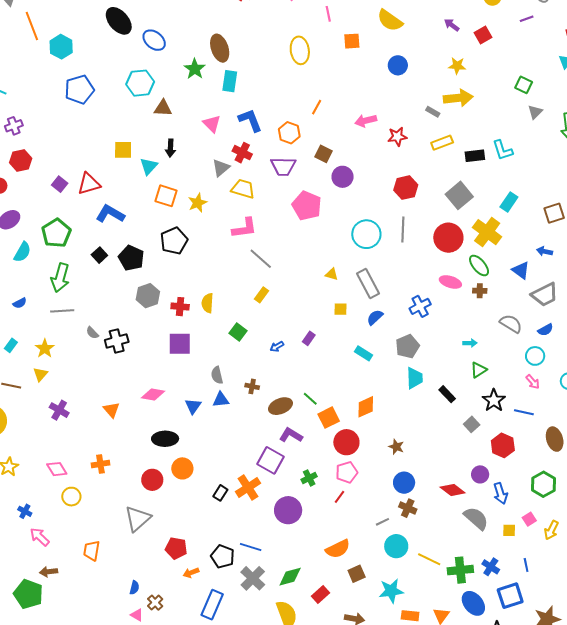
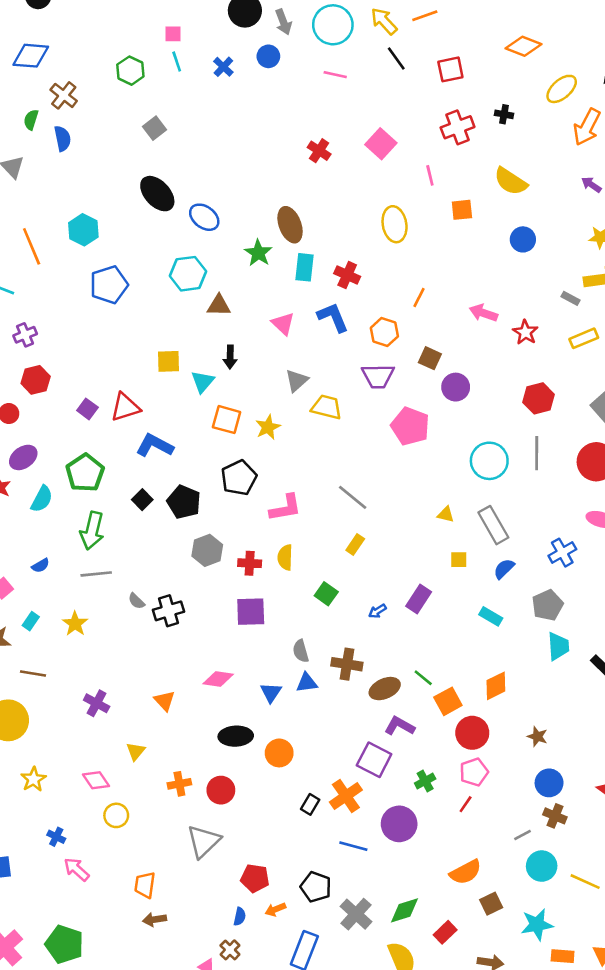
orange line: (32, 26) -> (32, 246), moved
pink arrow: (366, 121) -> (483, 313), turned 35
red star: (397, 137) -> (525, 332), turned -30
red cross: (242, 153) -> (347, 275), moved
pink L-shape: (244, 228) -> (285, 508), moved
purple rectangle: (309, 338) -> (419, 599), size x1.5
yellow triangle: (40, 374) -> (136, 751), moved
brown cross: (252, 386) -> (347, 664), size x1.6
orange cross: (100, 464) -> (179, 784), moved
orange circle: (182, 468) -> (279, 753), moved
blue line: (251, 547) -> (353, 846), moved
brown arrow: (48, 572) -> (155, 919), moved
blue semicircle: (134, 588) -> (240, 917), moved

